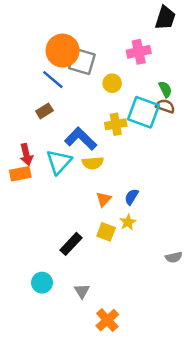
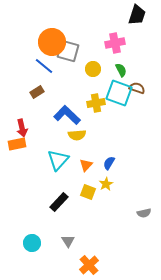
green semicircle: (165, 89) -> (121, 70), moved
cyan triangle: (59, 162) -> (58, 160), moved
cyan circle: (42, 283) -> (32, 243), moved

